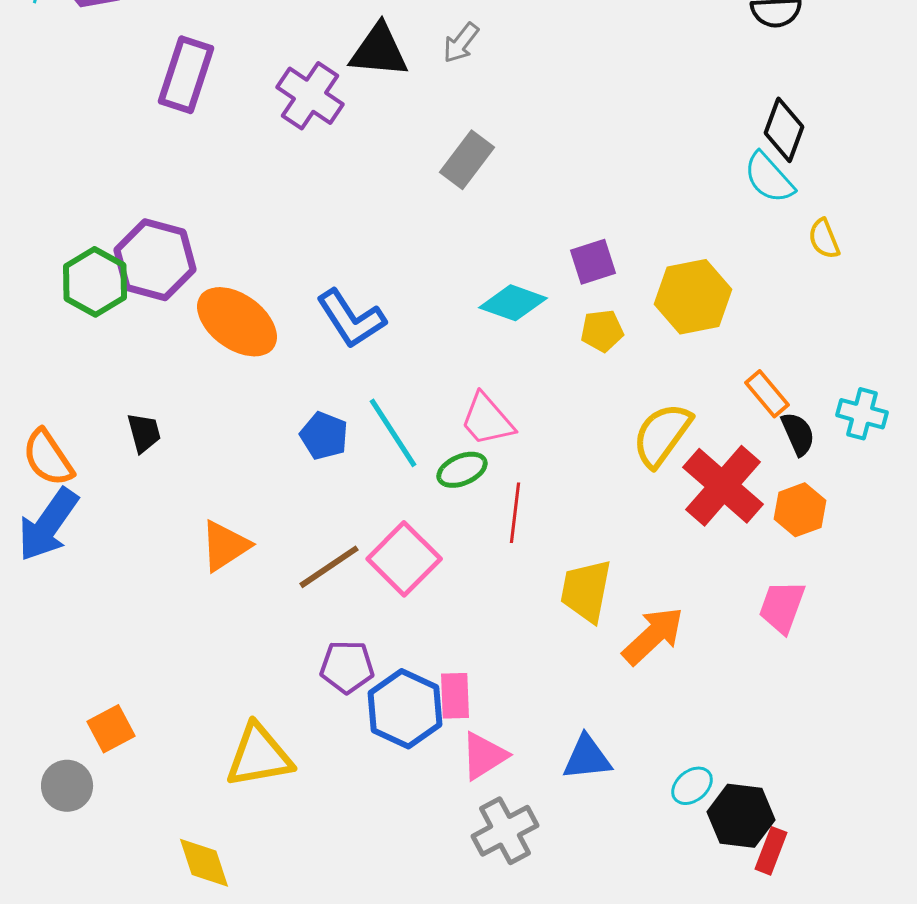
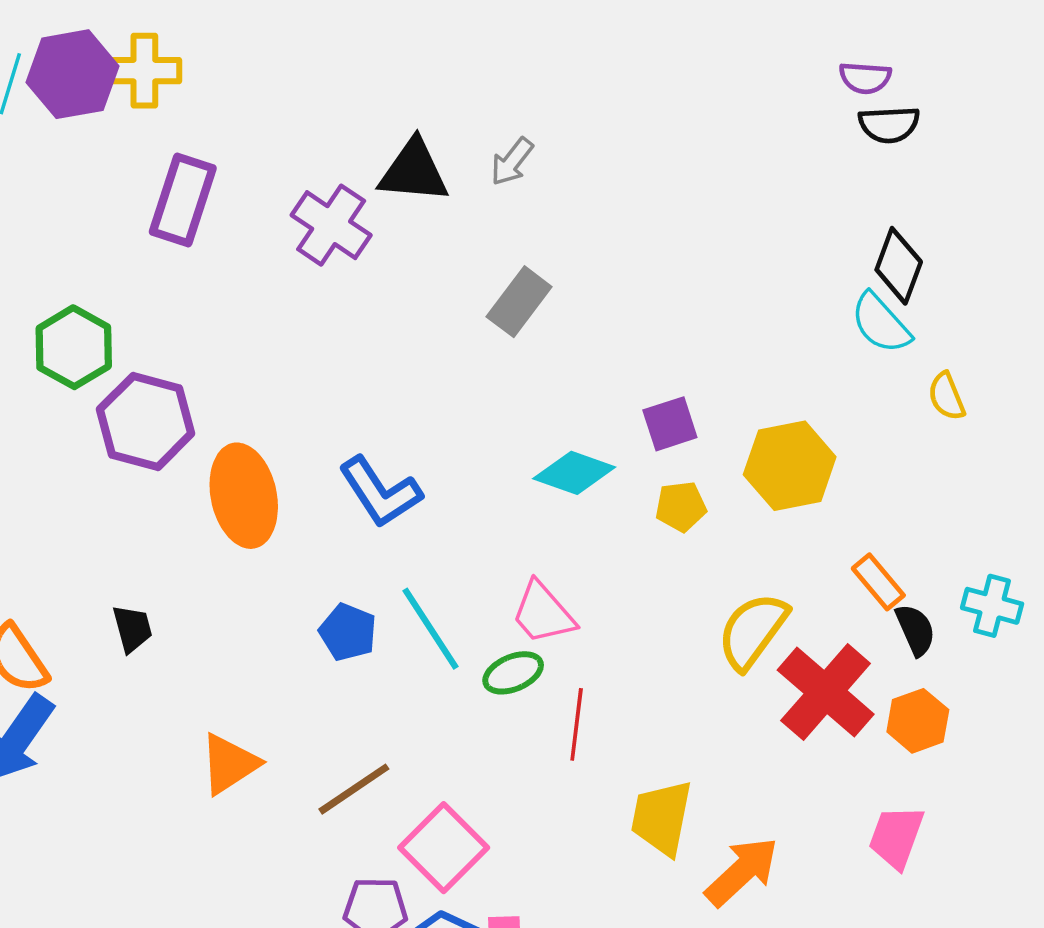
green hexagon: (95, 282) -> (74, 347), moved
orange ellipse: (237, 322) -> (244, 496), turned 42
pink square: (404, 559) -> (444, 848), moved

